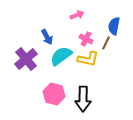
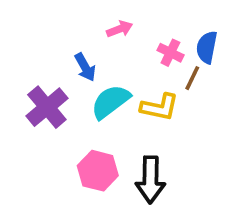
pink arrow: (77, 15) -> (120, 29), moved
pink cross: (86, 39) -> (170, 53), moved

